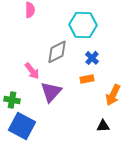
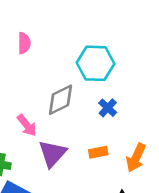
orange rectangle: (87, 79) -> (98, 152), moved

